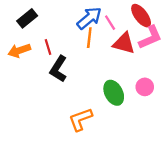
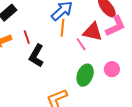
pink line: (110, 23) -> (81, 44), moved
green ellipse: (114, 93) -> (85, 75), turned 50

